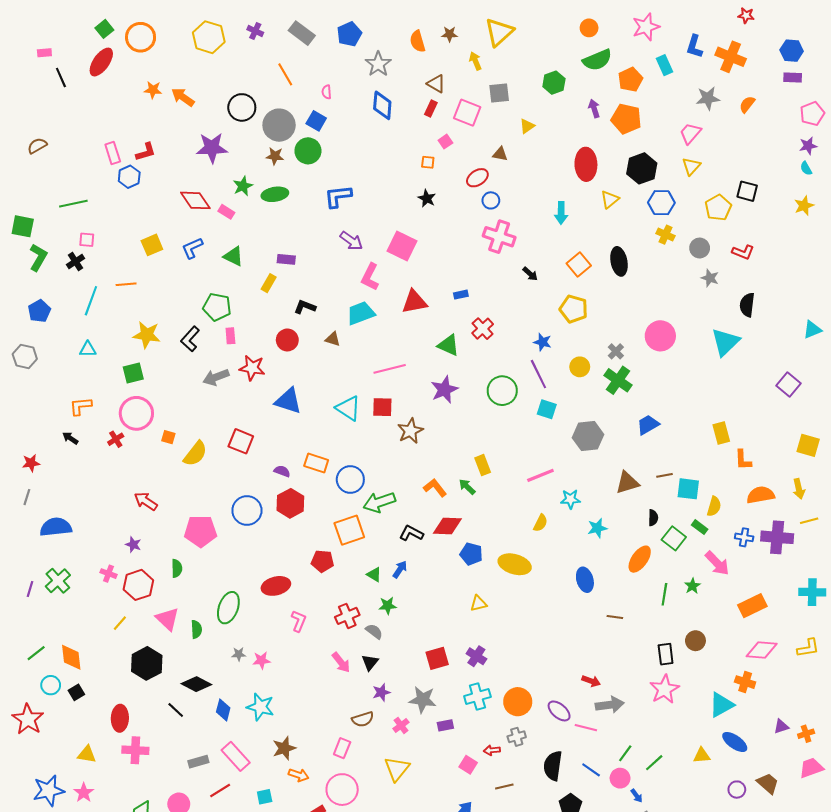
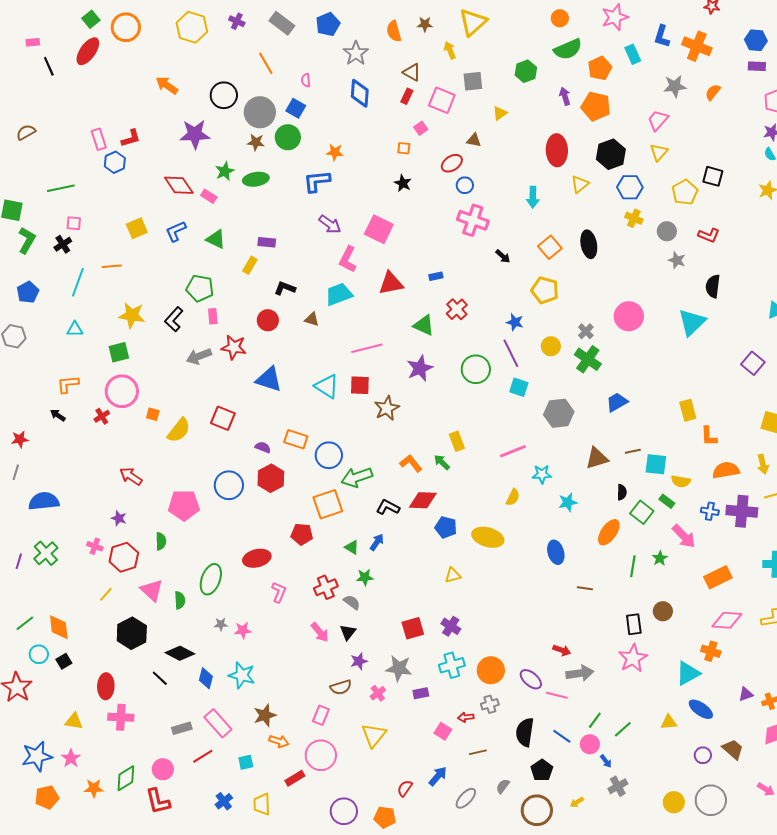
orange star: (153, 90) -> (335, 152), moved
yellow semicircle: (714, 506) -> (681, 481), turned 84

